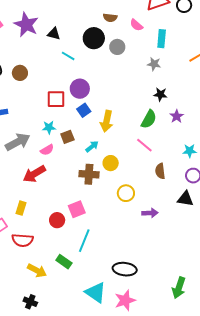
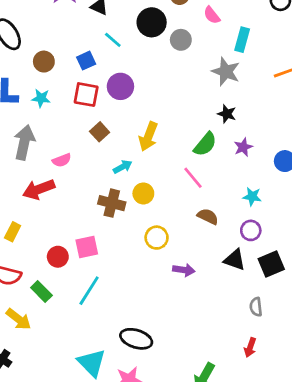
gray star: (154, 64) -> (226, 72), size x1.5
brown circle: (20, 73) -> (44, 62), moved
blue square: (84, 110) -> (86, 61), moved
cyan star: (49, 127) -> (41, 98), moved
brown square: (67, 137) -> (100, 132), moved, turned -32
gray arrow: (18, 142) -> (24, 142), turned -60
brown semicircle: (160, 171) -> (208, 216), turned 112
green rectangle: (64, 262) -> (41, 291), moved

